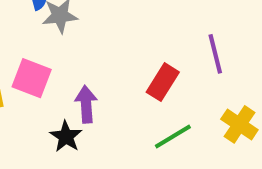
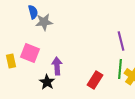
red rectangle: (163, 82) -> (95, 80), moved
green line: (173, 137) -> (120, 69), moved, turned -54

